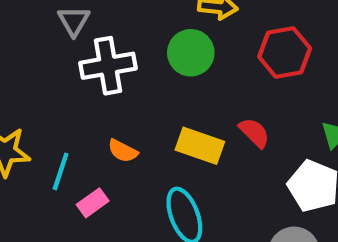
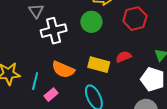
red semicircle: (254, 133) -> (124, 57), turned -63
orange semicircle: (123, 151) -> (63, 70), size x1.6

